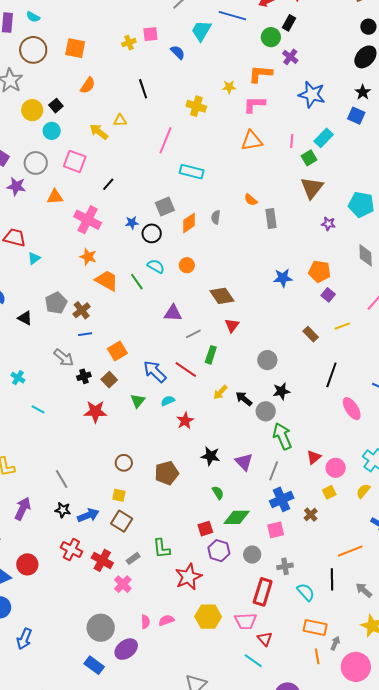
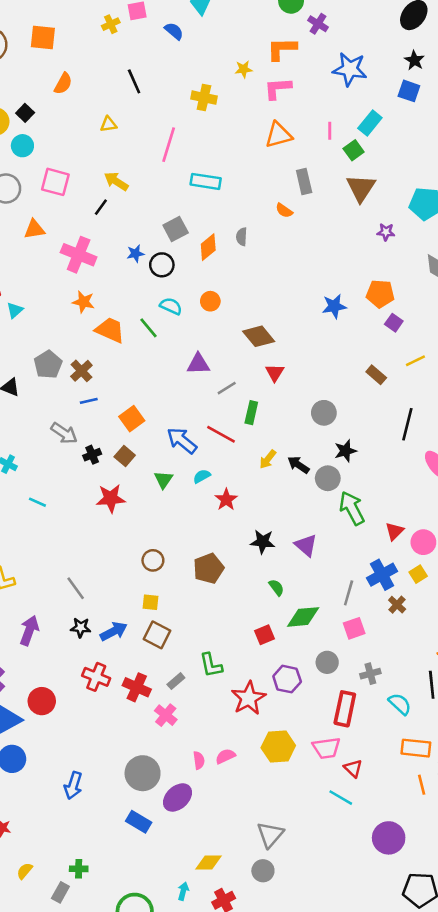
yellow arrow: (99, 132) -> (116, 181), moved
gray rectangle: (271, 219) -> (304, 181), moved
gray line: (274, 471) -> (349, 593), moved
blue cross: (282, 499) -> (382, 575), moved
purple hexagon: (219, 551) -> (287, 679), moved
blue arrow: (24, 639) -> (73, 785), moved

